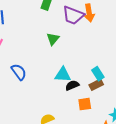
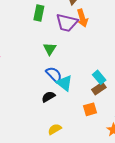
blue semicircle: (19, 72) -> (54, 75), moved
cyan triangle: (63, 75) -> (64, 83), turned 42
black semicircle: (72, 85) -> (48, 97), moved

